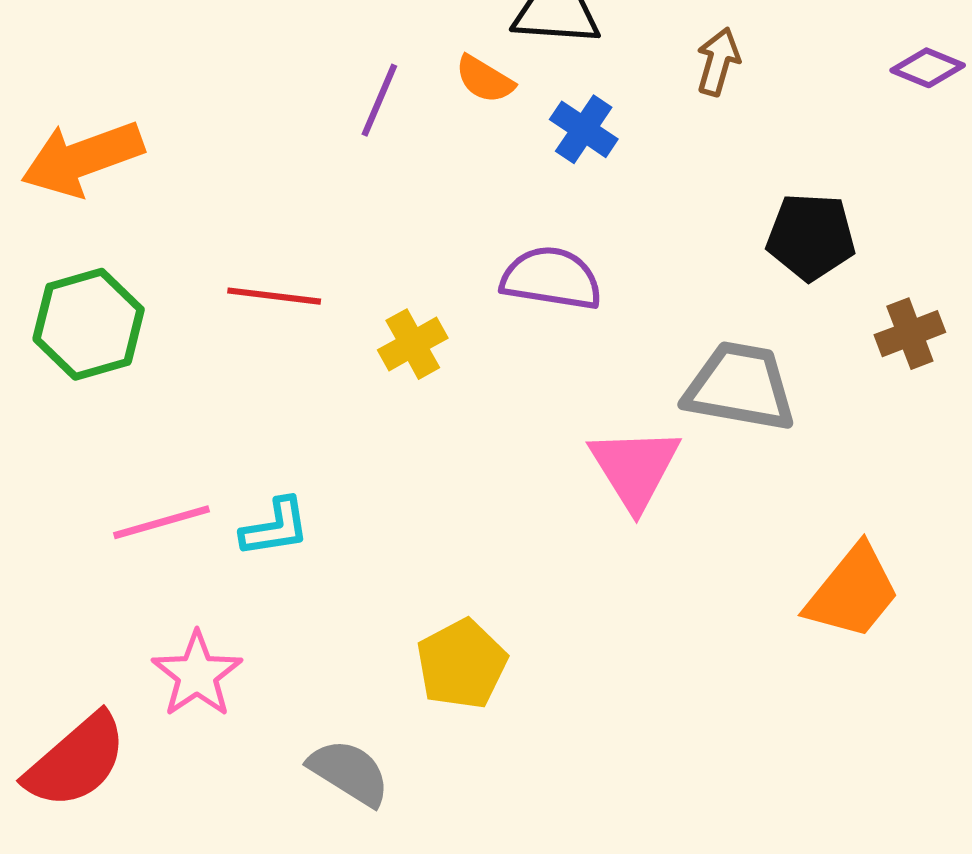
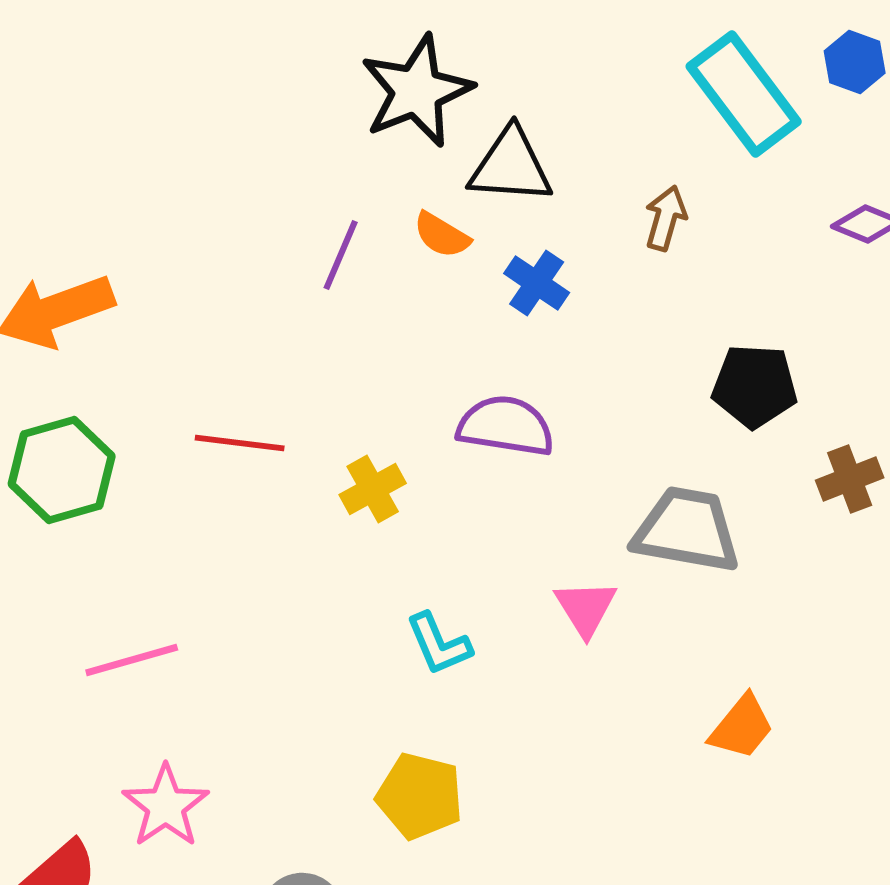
pink triangle: (635, 468) -> (586, 608), size x0.7
cyan L-shape: (275, 527) -> (439, 644), moved, turned 76
orange trapezoid: (853, 592) -> (742, 727), moved, size x0.7
yellow pentagon: (462, 664) -> (420, 796), turned -30

